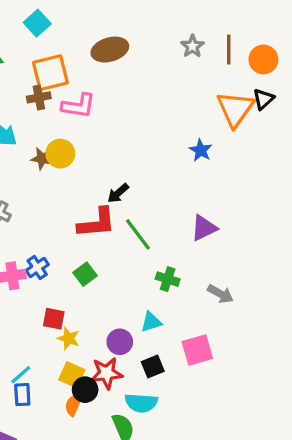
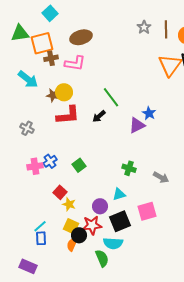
brown ellipse: (110, 50) -> (81, 37), moved
orange square: (50, 73) -> (42, 43), moved
blue star: (201, 150) -> (149, 113), moved
red L-shape: (97, 223) -> (68, 115), moved
purple triangle: (204, 228) -> (137, 125), moved
green line: (138, 234) -> (111, 97), moved
red square: (54, 319) -> (60, 192), turned 32
black square: (153, 367) -> (120, 221), size x1.5

